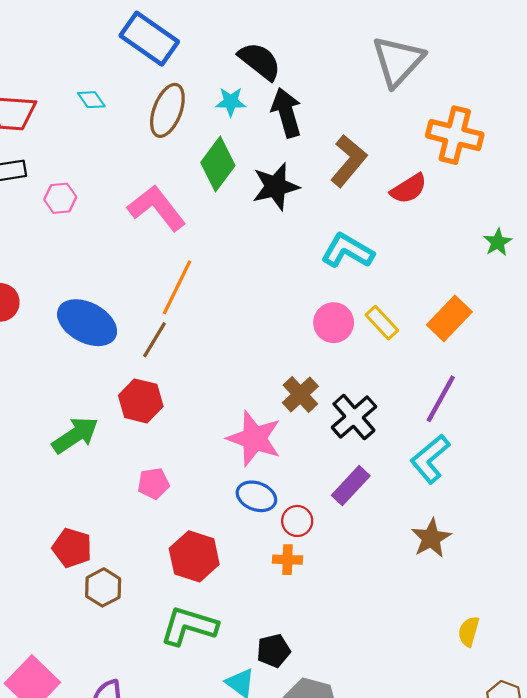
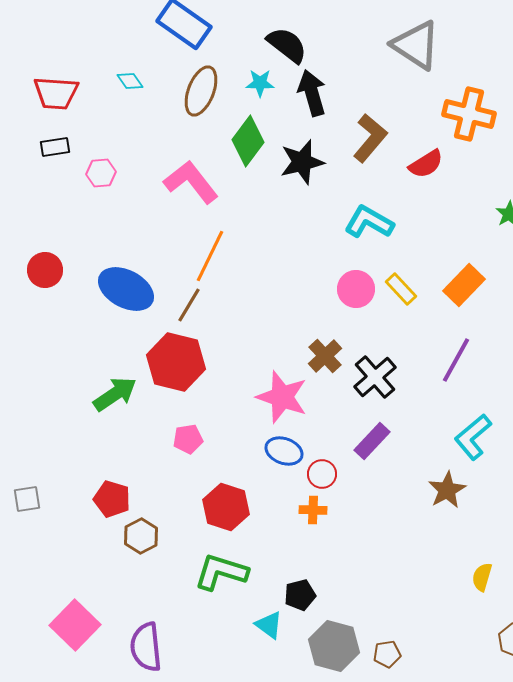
gray triangle: (398, 61) -> (416, 45), turned -40
red hexagon: (141, 401) -> (176, 362), size x1.4
cyan L-shape: (430, 459) -> (473, 437), moved

